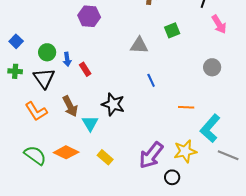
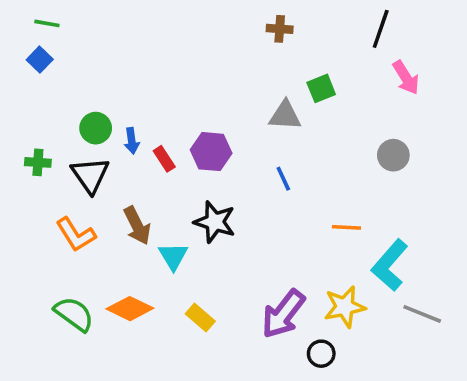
purple hexagon: (89, 16) -> (211, 152), moved
blue square: (16, 41) -> (40, 60), moved
gray triangle: (139, 45) -> (285, 115), moved

